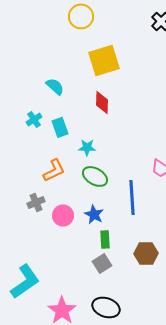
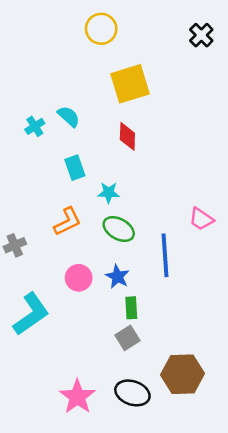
cyan cross: (34, 119) -> (35, 126), moved
gray cross: (36, 202) -> (15, 245), moved
brown hexagon: (146, 253) -> (182, 374), moved, size x1.4
cyan L-shape: (25, 281) -> (31, 314), moved

